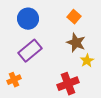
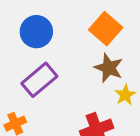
orange square: (74, 17) -> (106, 29), size x1.5

